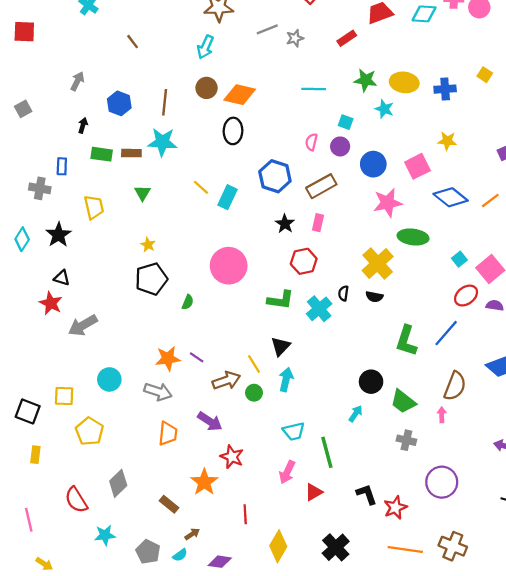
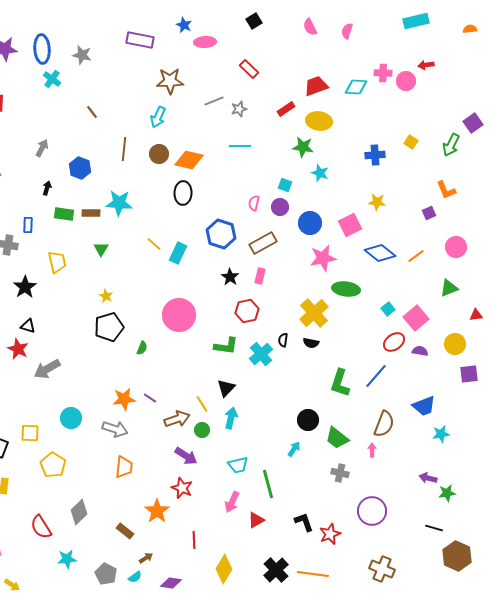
yellow ellipse: (404, 82) -> (319, 121), moved
cyan line: (314, 89) -> (240, 146), moved
brown line: (165, 102) -> (124, 149), moved
purple arrow: (210, 421) -> (186, 456), moved
orange line: (405, 550) -> (313, 574), moved

